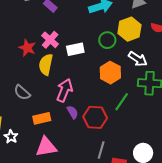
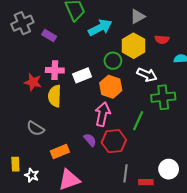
pink cross: (50, 40) -> (55, 70), turned -30
orange hexagon: (110, 73) -> (111, 87), moved
pink arrow: (64, 90) -> (103, 114), moved

